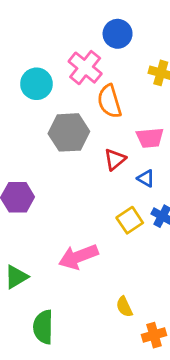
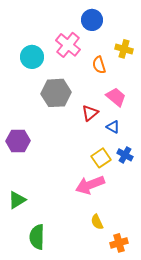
orange semicircle: (109, 101) -> (99, 65), moved, size x0.7
pink trapezoid: (150, 138) -> (116, 97), turned -135
pink arrow: (78, 257) -> (90, 185), moved

